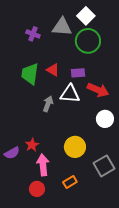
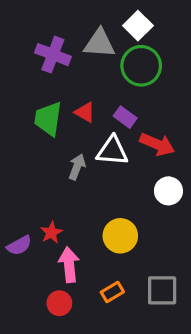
purple cross: (33, 34) -> (53, 55), size x1.5
purple rectangle: (78, 73) -> (125, 117), turned 40
gray square: (104, 166) -> (162, 290), moved, turned 30

